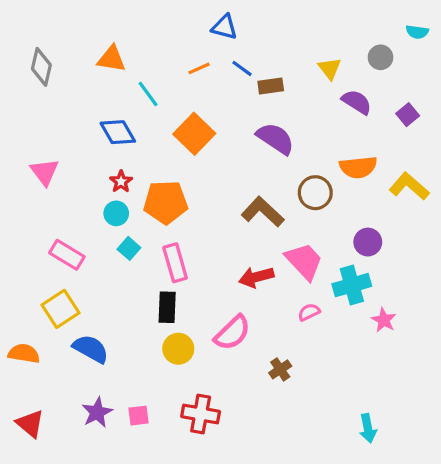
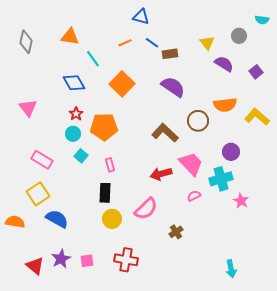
pink rectangle: (175, 263) -> (110, 165), size x0.6
red triangle: (30, 424) -> (35, 266), moved

